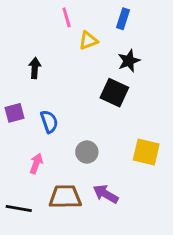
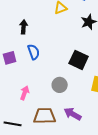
black square: (114, 93) -> (79, 60), moved
blue semicircle: (49, 122) -> (34, 52), moved

